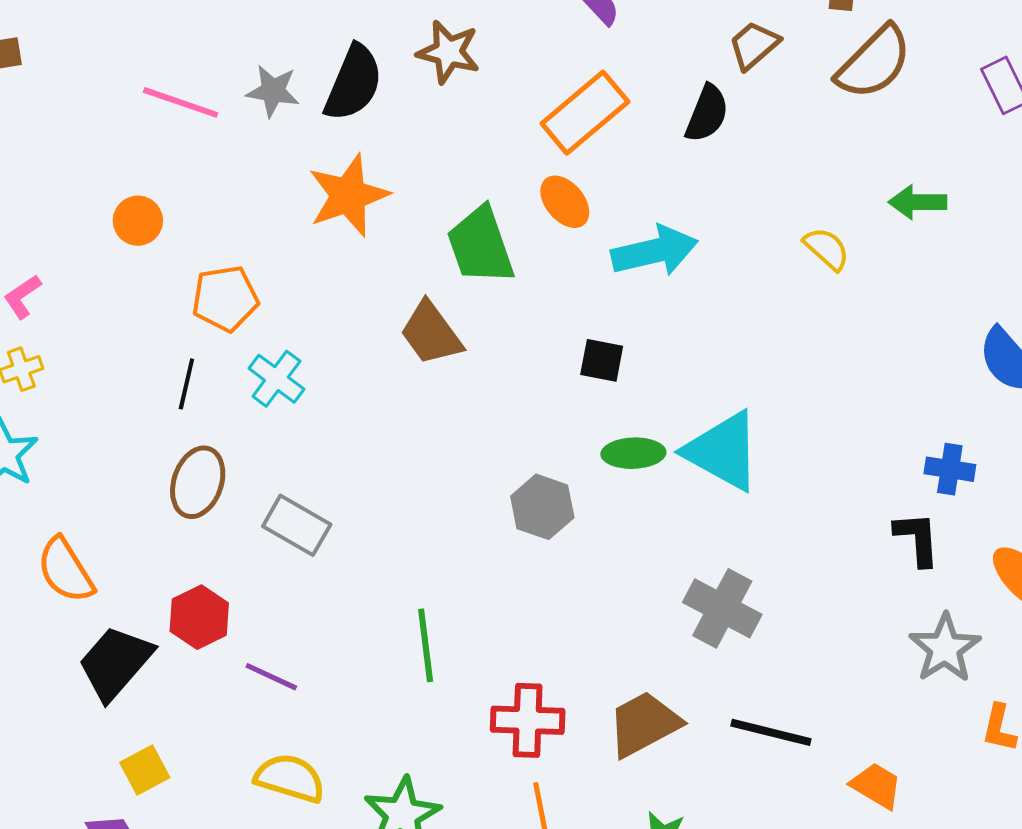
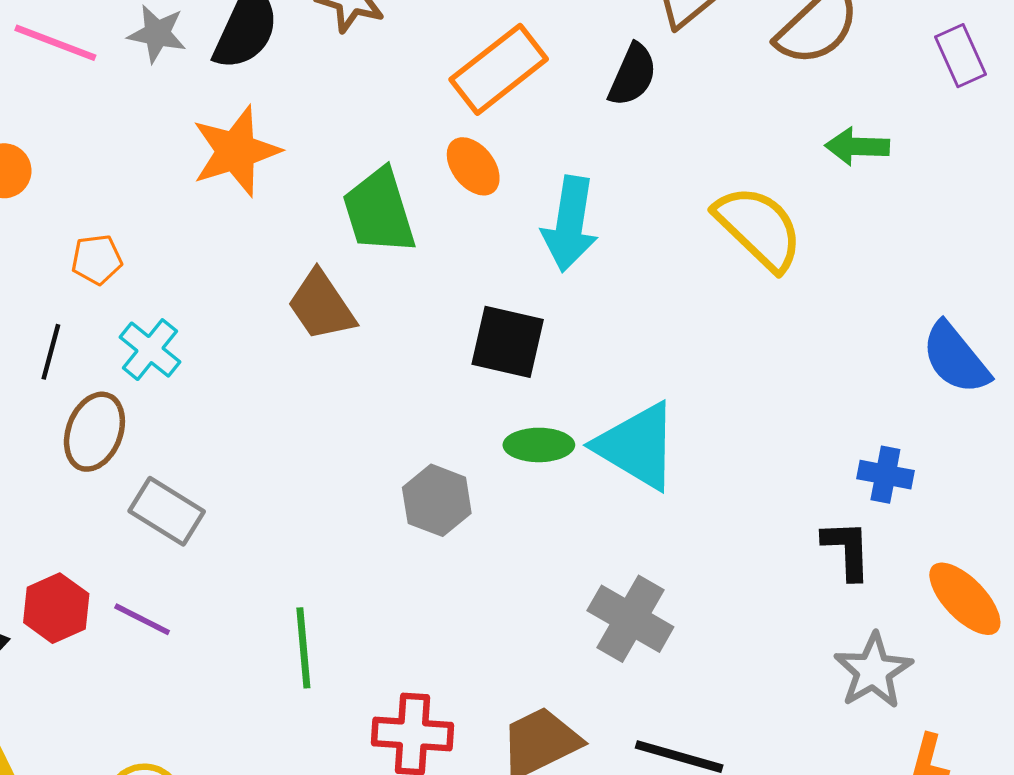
green arrow: (918, 202) -> (857, 146), moved
yellow semicircle: (827, 249) -> (759, 228), size x1.8
cyan arrow: (655, 251) -> (570, 224), turned 110
orange pentagon: (225, 298) -> (97, 260), size x0.7
black square: (602, 360) -> (508, 342), size x1.5
brown ellipse: (198, 482) -> (94, 432), moved
purple line: (271, 677) -> (142, 619), moved

